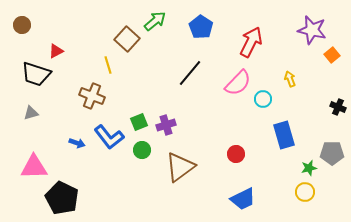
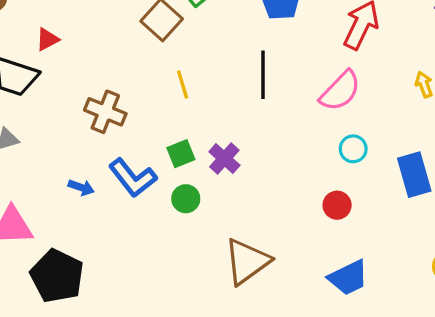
yellow line: (108, 65) -> (183, 84), moved
black line: (190, 73) -> (263, 75), turned -40
cyan circle: (263, 99) -> (353, 149), moved
purple cross: (166, 125) -> (224, 158), turned -30
brown triangle: (180, 167) -> (247, 262), moved

